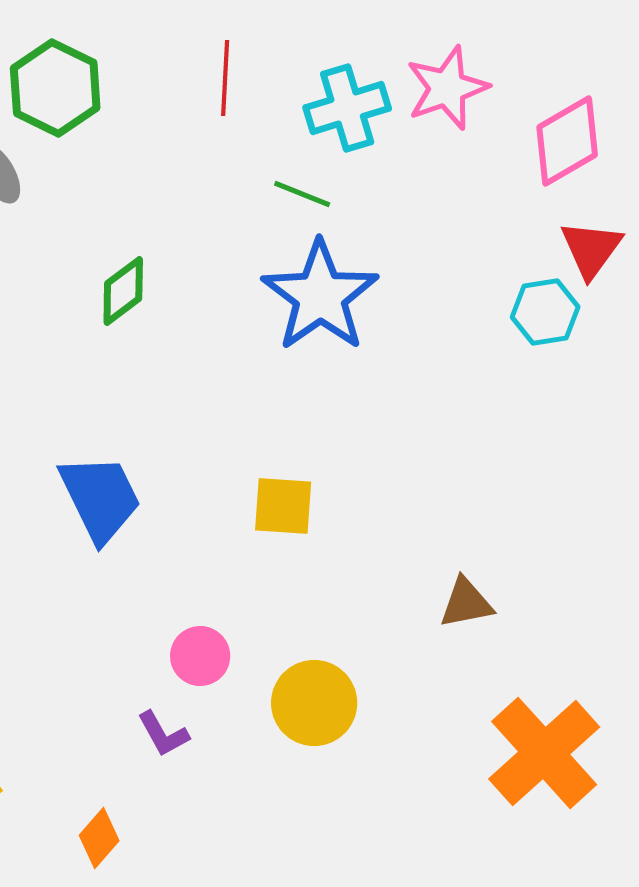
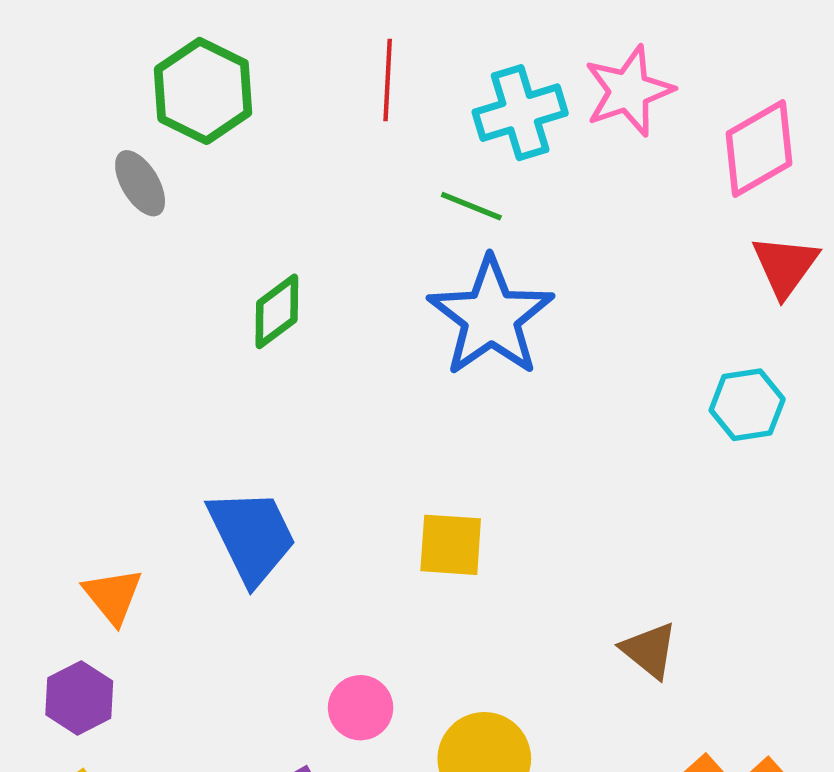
cyan hexagon: (545, 312) -> (747, 405), moved
brown triangle: (466, 603) -> (649, 650), turned 50

